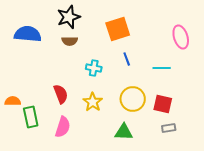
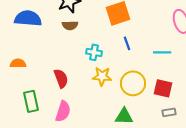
orange semicircle: (13, 101) -> (18, 63), moved
yellow star: (93, 102) -> (102, 76), moved, turned -30

